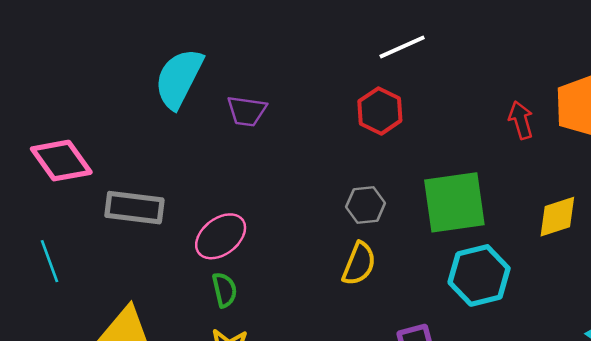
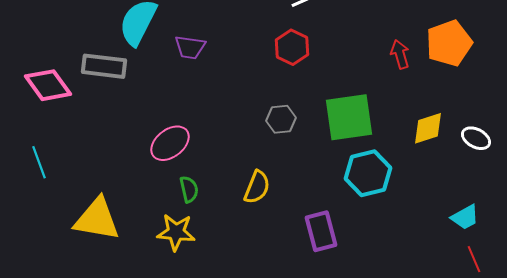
gray rectangle: (134, 208) -> (104, 66), moved
yellow semicircle: (359, 264) -> (257, 187), moved
green semicircle: (225, 290) -> (189, 189), moved

